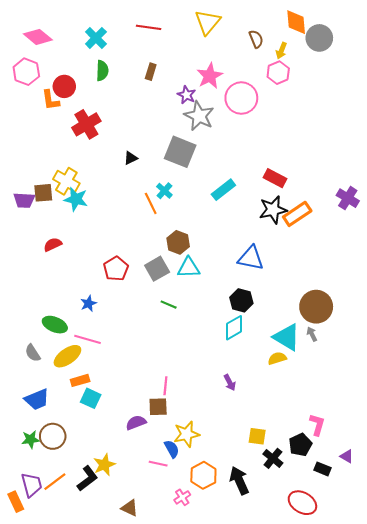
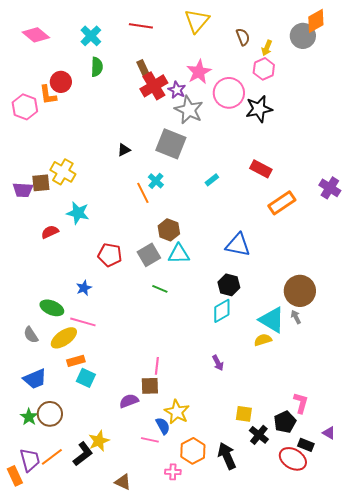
orange diamond: (296, 22) -> (316, 21), moved, turned 65
pink hexagon: (26, 72) -> (25, 107), moved
brown rectangle: (151, 72) -> (143, 68), turned -42
red cross: (86, 124) -> (154, 86), moved
cyan rectangle: (223, 190) -> (212, 180), size x0.6
cyan star: (76, 199) -> (78, 213), moved
black star: (273, 210) -> (259, 109), moved
red pentagon: (116, 269) -> (110, 255), turned -30
yellow star: (187, 434) -> (177, 412), turned -30
green star: (31, 439) -> (29, 417), turned -30
pink cross: (182, 497) -> (173, 472), turned 35
red ellipse: (302, 503) -> (293, 459), moved

